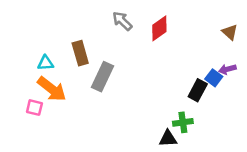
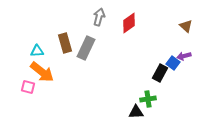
gray arrow: (122, 21) -> (99, 17), turned 60
gray rectangle: (102, 77) -> (86, 48), moved

